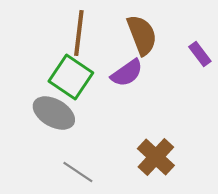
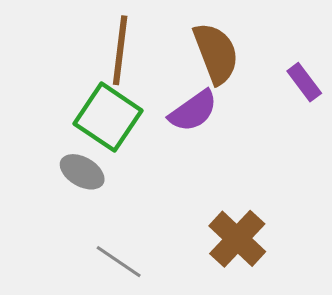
gray ellipse: (54, 113) -> (82, 172), size x0.7

